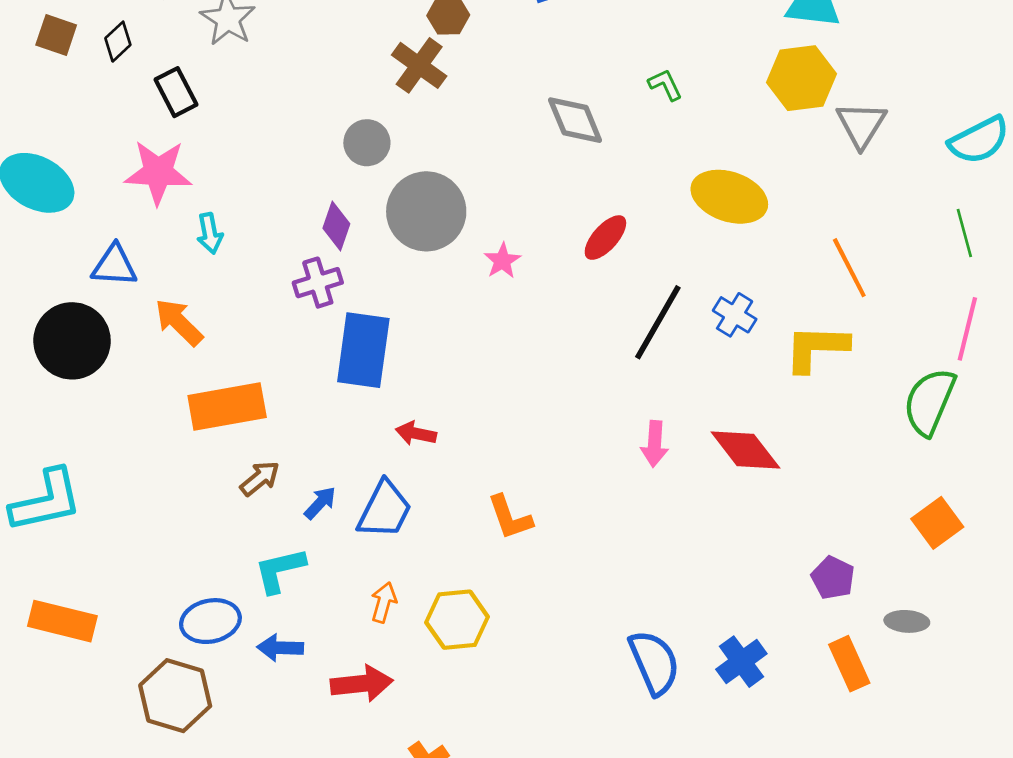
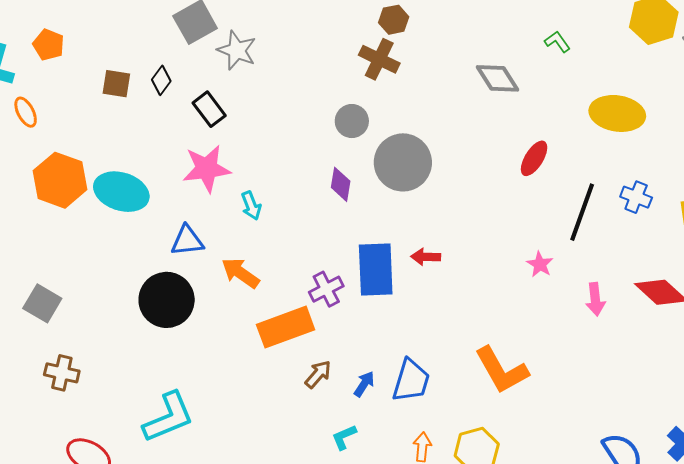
pink star: (502, 261) -> (540, 264), moved
purple cross: (318, 283) -> (326, 289), moved
red arrow: (416, 433) -> (426, 257), moved
orange L-shape: (510, 517) -> (501, 370), size x1.5
cyan L-shape: (280, 570) -> (344, 437), size x0.7

